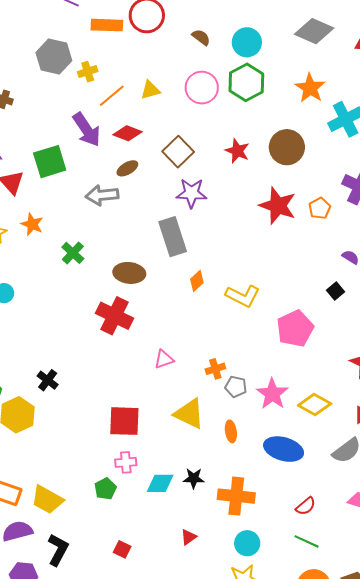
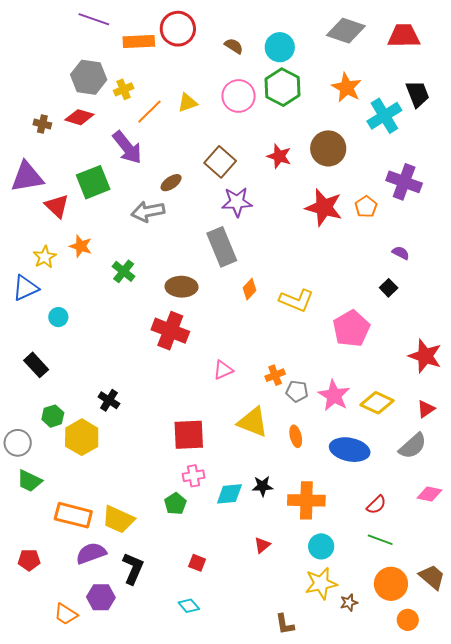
red diamond: (127, 133) -> (79, 117), moved

